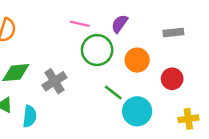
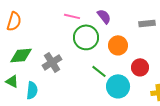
purple semicircle: (120, 24) -> (104, 16), turned 105
red circle: (172, 79) -> (140, 67), moved

